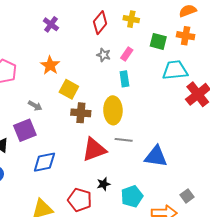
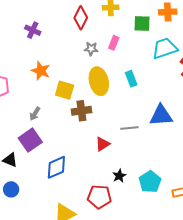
cyan rectangle: (124, 79) -> (131, 79), moved
gray arrow: (35, 106) -> (35, 114), turned 104
yellow ellipse: (113, 110) -> (99, 81), moved
red triangle: (94, 150) -> (102, 144), size x0.6
blue triangle: (156, 156) -> (161, 115), moved

